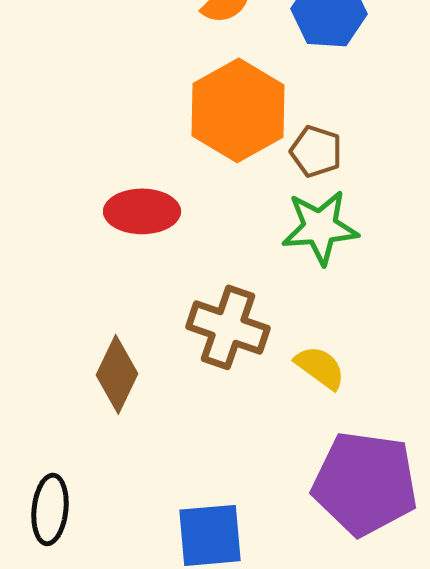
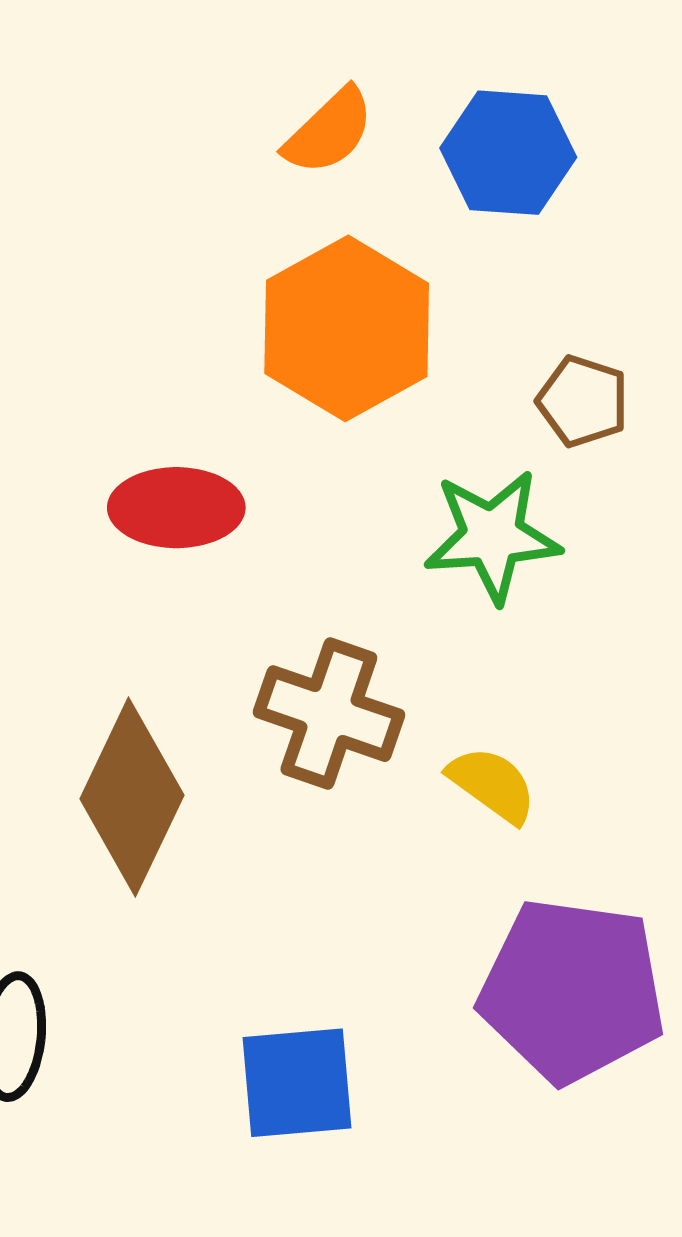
brown pentagon: (316, 151) -> (583, 401), moved
brown diamond: (117, 374) -> (132, 797), size x1.4

